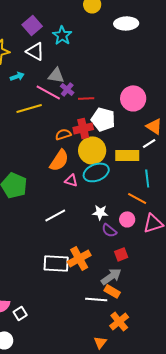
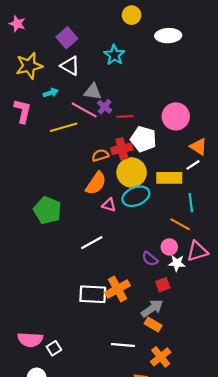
cyan star: (62, 35) -> (114, 55), moved
white star: (100, 212) -> (177, 263), moved
white line: (96, 299) -> (123, 345), moved

